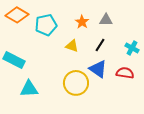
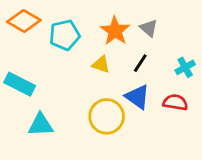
gray triangle: (106, 20) -> (149, 28), turned 40
orange star: (82, 22) -> (115, 31), size x1.5
cyan cross: (132, 48) -> (185, 67), turned 32

